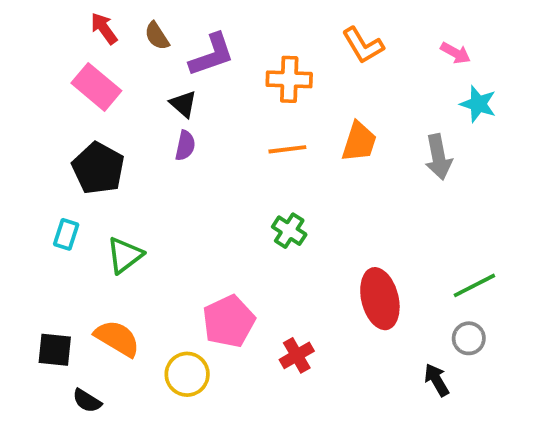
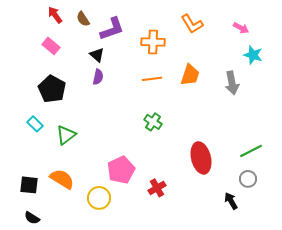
pink rectangle: (96, 87) -> (51, 46), size x0.7
cyan rectangle: (66, 234) -> (35, 124), turned -63
black semicircle: (87, 401) -> (32, 218), moved

